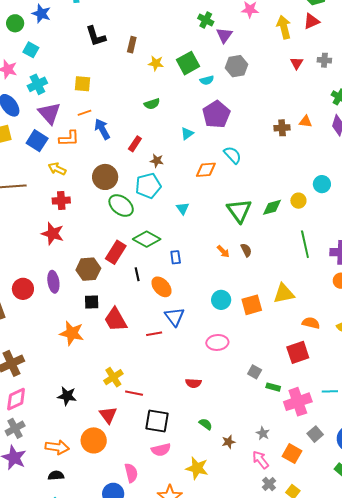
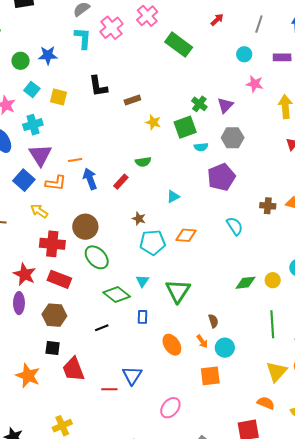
blue star: (41, 14) -> (48, 55), turned -30
green cross: (206, 20) -> (199, 104), moved
brown rectangle: (132, 45) -> (132, 100), turned 49
yellow square: (83, 84) -> (59, 97), moved
purple pentagon: (216, 114) -> (221, 177), moved
red rectangle: (135, 144) -> (121, 182), moved
cyan semicircle: (233, 155) -> (235, 226), moved
cyan pentagon: (148, 186) -> (153, 242), moved
red cross: (61, 201) -> (52, 244), moved, size x1.4
cyan triangle: (183, 208) -> (142, 281), moved
green triangle: (239, 211) -> (178, 291), moved
orange arrow: (223, 251) -> (202, 341), moved
red rectangle: (116, 252) -> (59, 279), moved, turned 70
black line: (137, 274) -> (102, 328), turned 72
purple ellipse: (53, 282) -> (19, 303), moved
orange ellipse: (161, 287) -> (172, 345), moved
yellow triangle: (284, 294) -> (277, 372), moved, turned -45
cyan circle: (221, 300) -> (225, 348), moved
pink ellipse: (217, 342) -> (170, 408), turned -55

